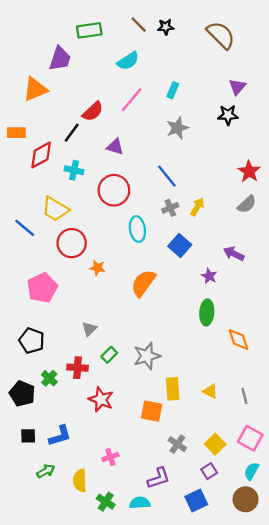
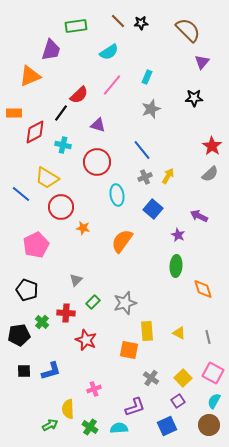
purple triangle: (237, 87) -> (202, 62), moved
black pentagon: (22, 394) -> (19, 335), turned -30
green arrow: (46, 471) -> (50, 425), moved

